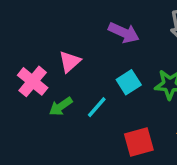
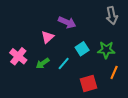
purple arrow: (124, 33) -> (67, 22), moved
pink cross: (33, 81) -> (18, 56), moved

